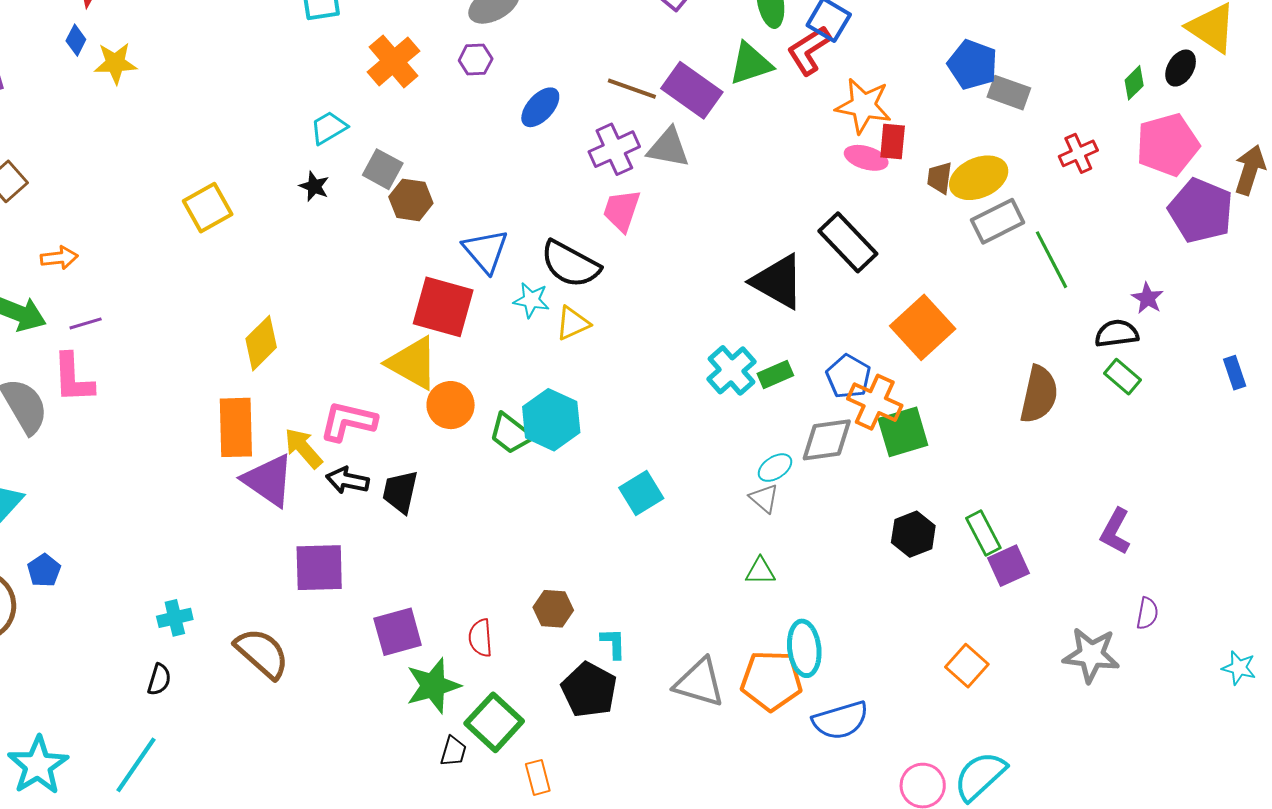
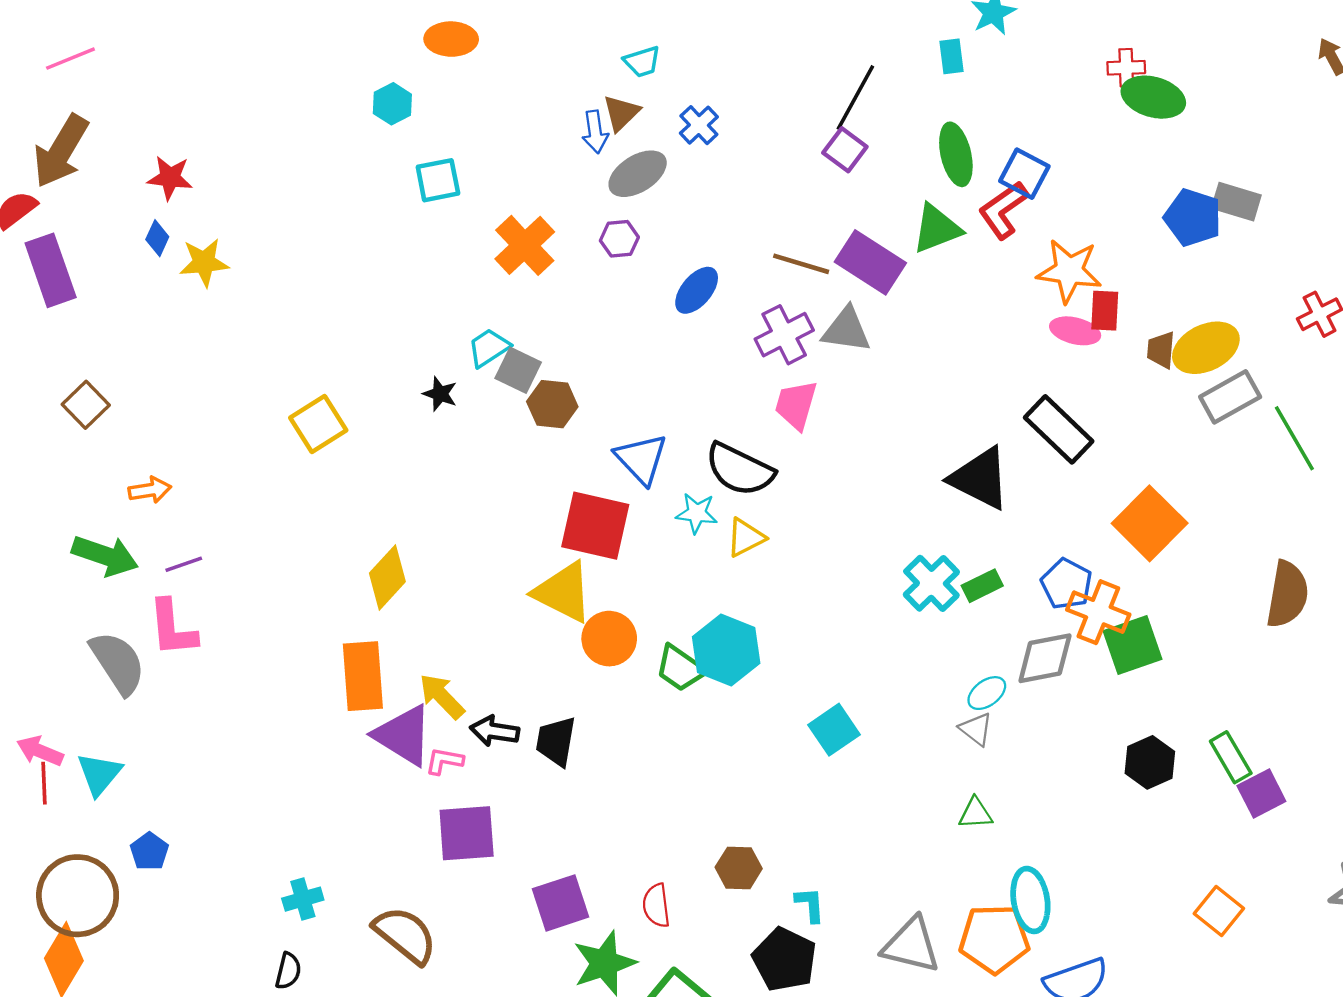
gray rectangle: (1009, 93) -> (1236, 202), moved
cyan trapezoid: (329, 128) -> (489, 348), moved
pink L-shape: (348, 421) -> (444, 761), moved, size x0.6

